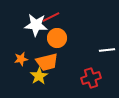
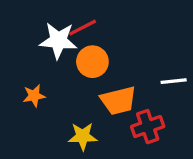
orange trapezoid: (47, 62) -> (118, 101), moved
yellow star: (39, 76) -> (83, 136), moved, turned 30

